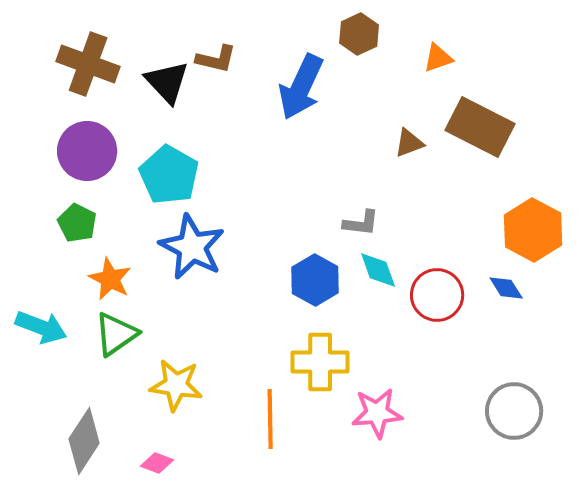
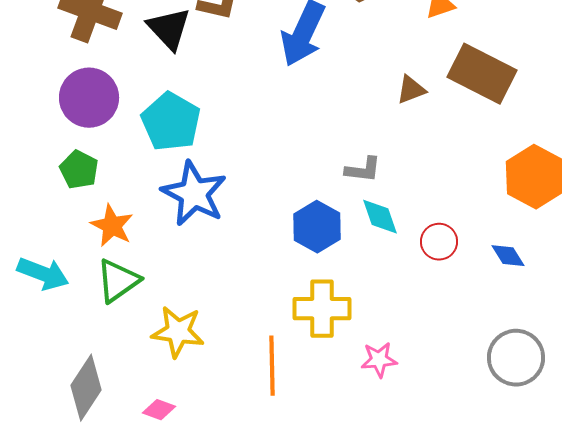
blue diamond: (506, 288) -> (508, 256), moved
red circle: (437, 295) -> (439, 242), size x0.7
pink star: (377, 413) -> (379, 360), size x0.7

